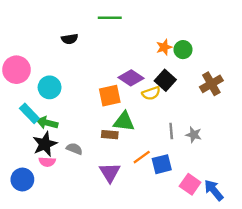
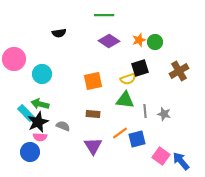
green line: (110, 18) -> (104, 15), moved
purple diamond: (131, 78) -> (109, 41), moved
black square: (165, 80) -> (140, 68), turned 30
cyan rectangle: (29, 113) -> (26, 113), moved
green triangle: (124, 122) -> (125, 100), moved
blue circle: (22, 179) -> (30, 152), moved

